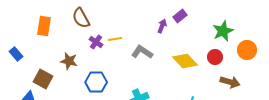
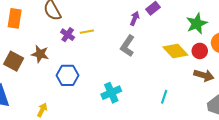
gray L-shape: (142, 52) -> (128, 46), moved, turned -90
red circle: (215, 57) -> (200, 51), moved
yellow diamond: (185, 61) -> (175, 51), moved
brown square: (43, 79) -> (14, 61), moved

